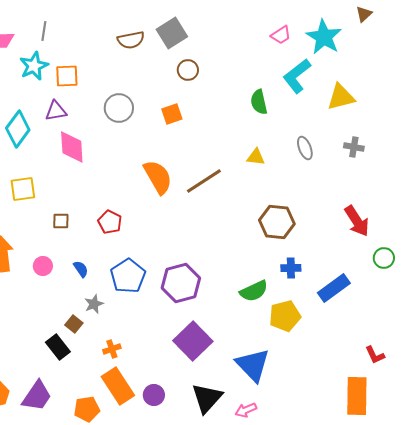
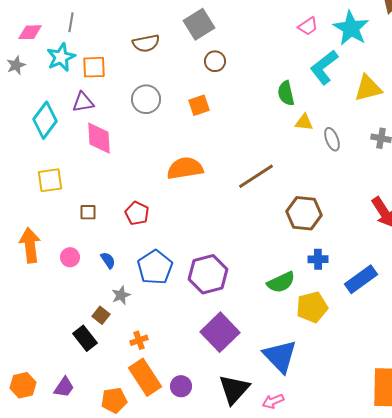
brown semicircle: (131, 40) -> (146, 43), moved
yellow triangle: (256, 157) -> (304, 122), moved
orange semicircle: (158, 177) -> (185, 168), turned -69
brown line: (204, 181) -> (256, 176), moved
purple trapezoid: (37, 396) -> (64, 387), size x0.7

